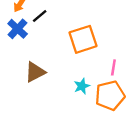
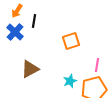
black line: (40, 16) -> (34, 21), turned -40
orange square: (83, 39) -> (71, 41), size x0.7

